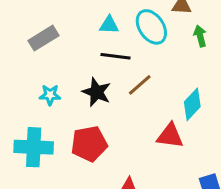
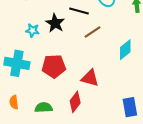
black star: (97, 92) -> (55, 23), moved
red triangle: (170, 136) -> (90, 78), moved

